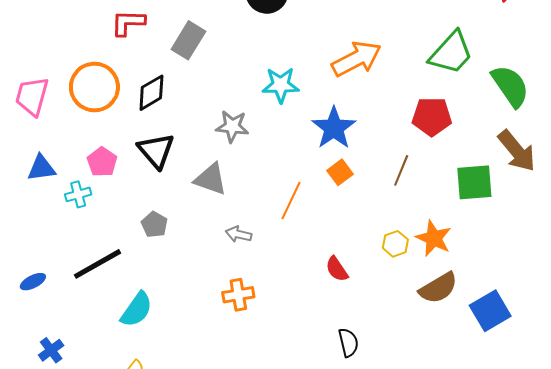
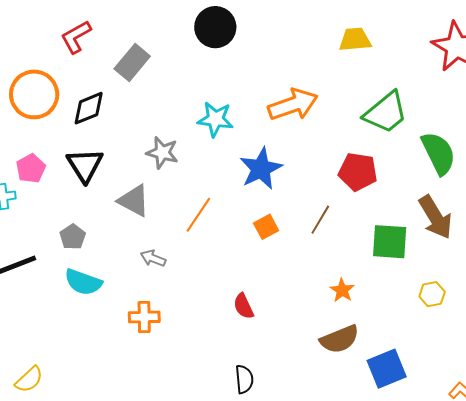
red L-shape: (128, 23) -> (76, 37), turned -39
orange square: (340, 172) -> (266, 227), moved
orange line: (291, 201) -> (198, 215), moved
orange star: (434, 238) -> (342, 290), size x0.7
yellow hexagon: (395, 244) -> (432, 294), moved
cyan semicircle: (137, 310) -> (83, 282), moved, turned 66

